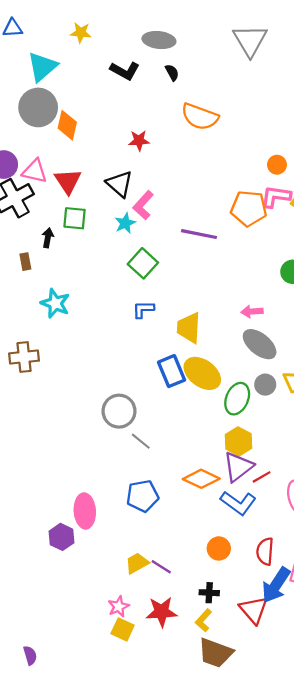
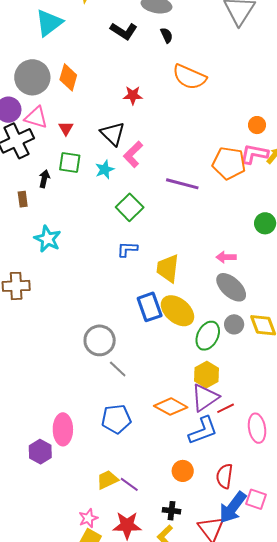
gray circle: (38, 107) -> (32, 77), moved
red triangle: (68, 181) -> (66, 128), size x0.6
cyan star: (125, 223) -> (105, 170), moved
blue L-shape: (238, 503) -> (203, 431), turned -60

